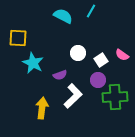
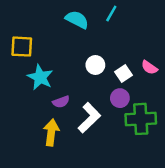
purple semicircle: (60, 75) -> (61, 102), moved

